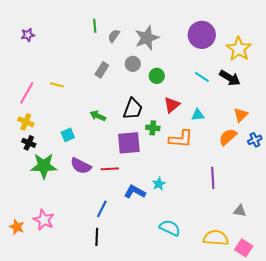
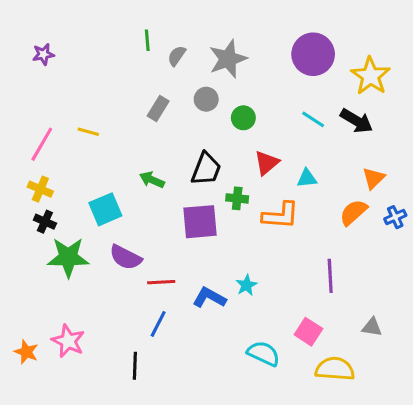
cyan square: (68, 135) -> (105, 209), size x1.5
red line: (110, 169) -> (161, 282), moved
black line: (97, 237) -> (135, 366), moved
pink square: (244, 248) -> (308, 332), moved

